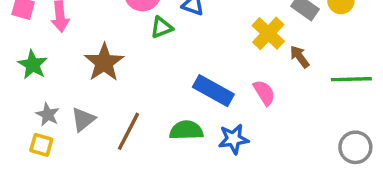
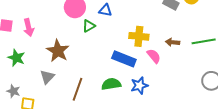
yellow cross: (268, 33) -> (139, 36), moved, turned -30
brown arrow: (300, 57) -> (173, 42), moved, turned -40
gray star: (48, 115) -> (13, 91), moved
gray triangle: (83, 119) -> (47, 77), moved

